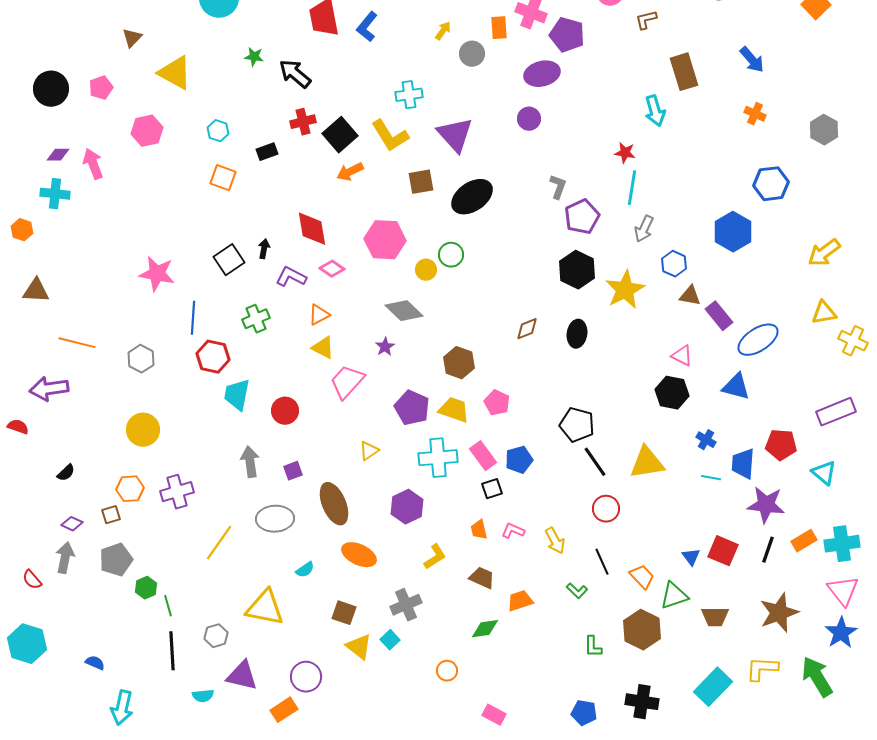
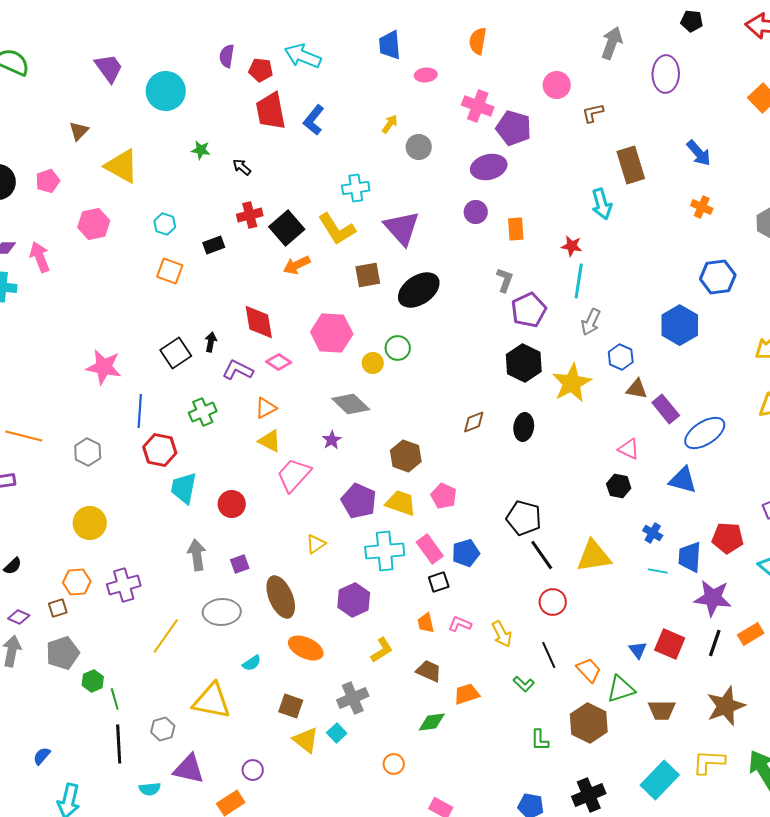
orange rectangle: (499, 28) -> (516, 229), moved
black arrow: (295, 74) -> (242, 167), size x0.6
black hexagon: (672, 393) -> (619, 486), size x0.7
blue semicircle: (95, 663) -> (42, 756), turned -72
purple circle: (306, 677) -> (253, 770), size x0.7
black cross: (642, 702) -> (589, 795), turned -32

